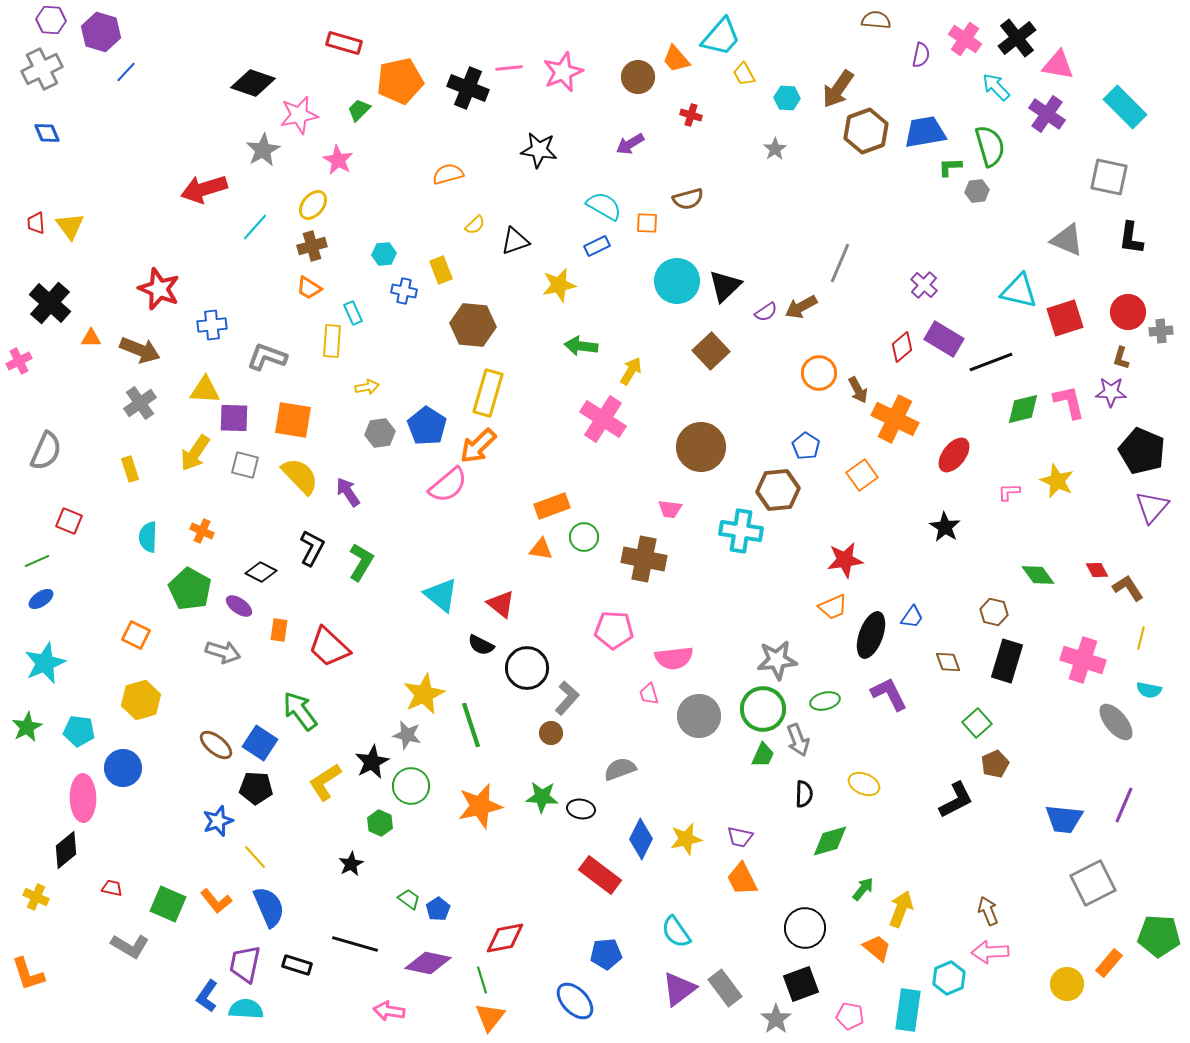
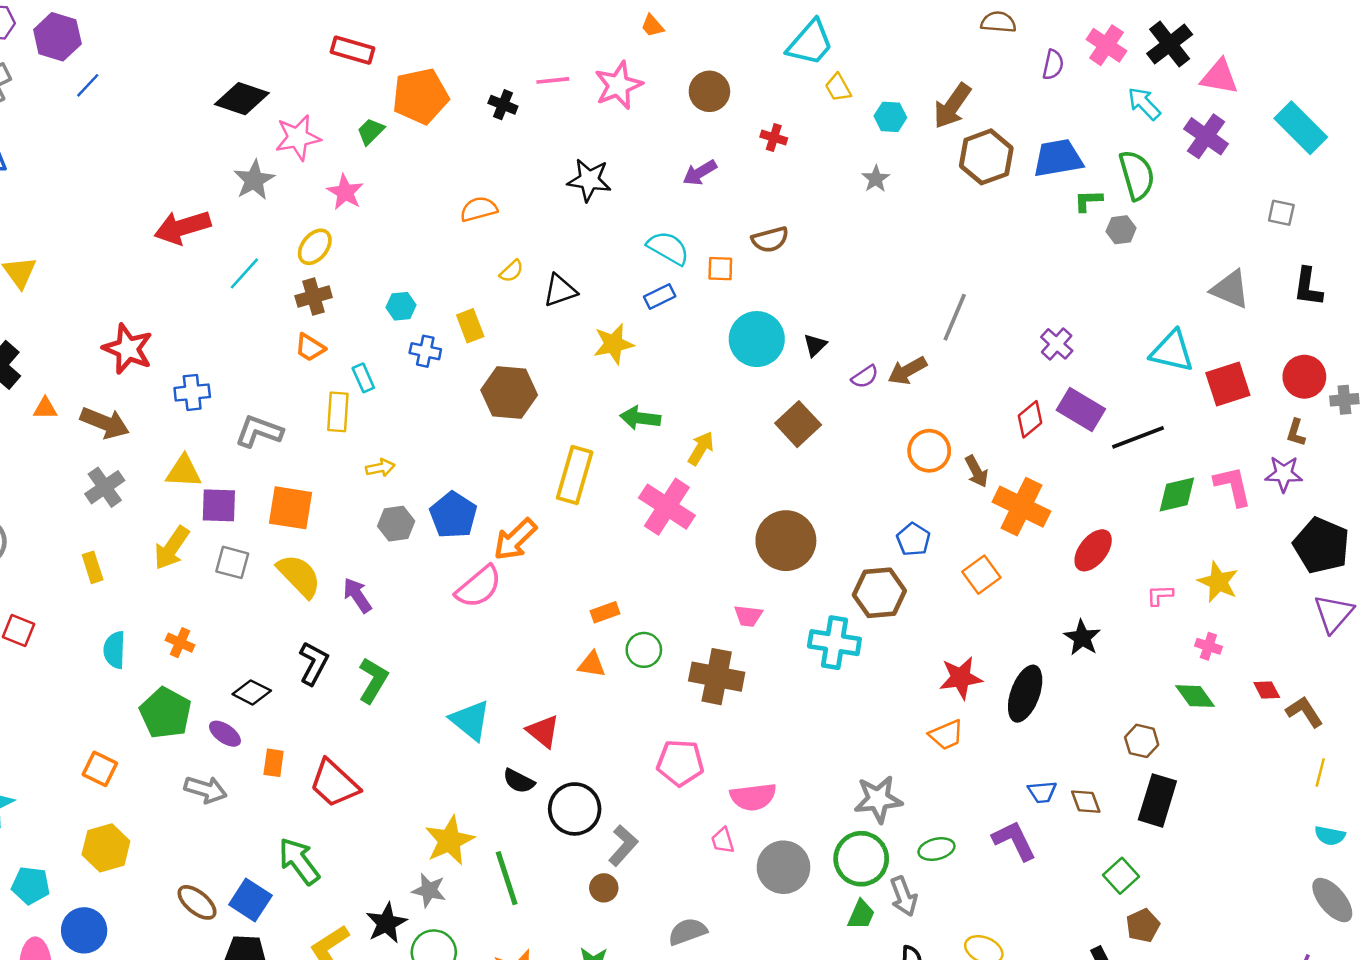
orange trapezoid: (676, 59) -> (652, 26), moved, size x0.7
black cross: (468, 88) -> (503, 105), size x0.6
gray square: (1109, 177) -> (1281, 213), size x0.6
black triangle: (725, 286) -> (815, 345), size x0.6
yellow rectangle: (488, 393) -> (575, 475), moved
orange rectangle: (552, 506) -> (605, 612), size x0.7
blue trapezoid: (912, 617) -> (1042, 792), moved, turned 50
black ellipse: (871, 635) -> (1025, 694), moved
pink cross: (1083, 660) -> (1208, 646), moved, size x0.5
gray ellipse: (1116, 722) -> (1332, 900), moved

